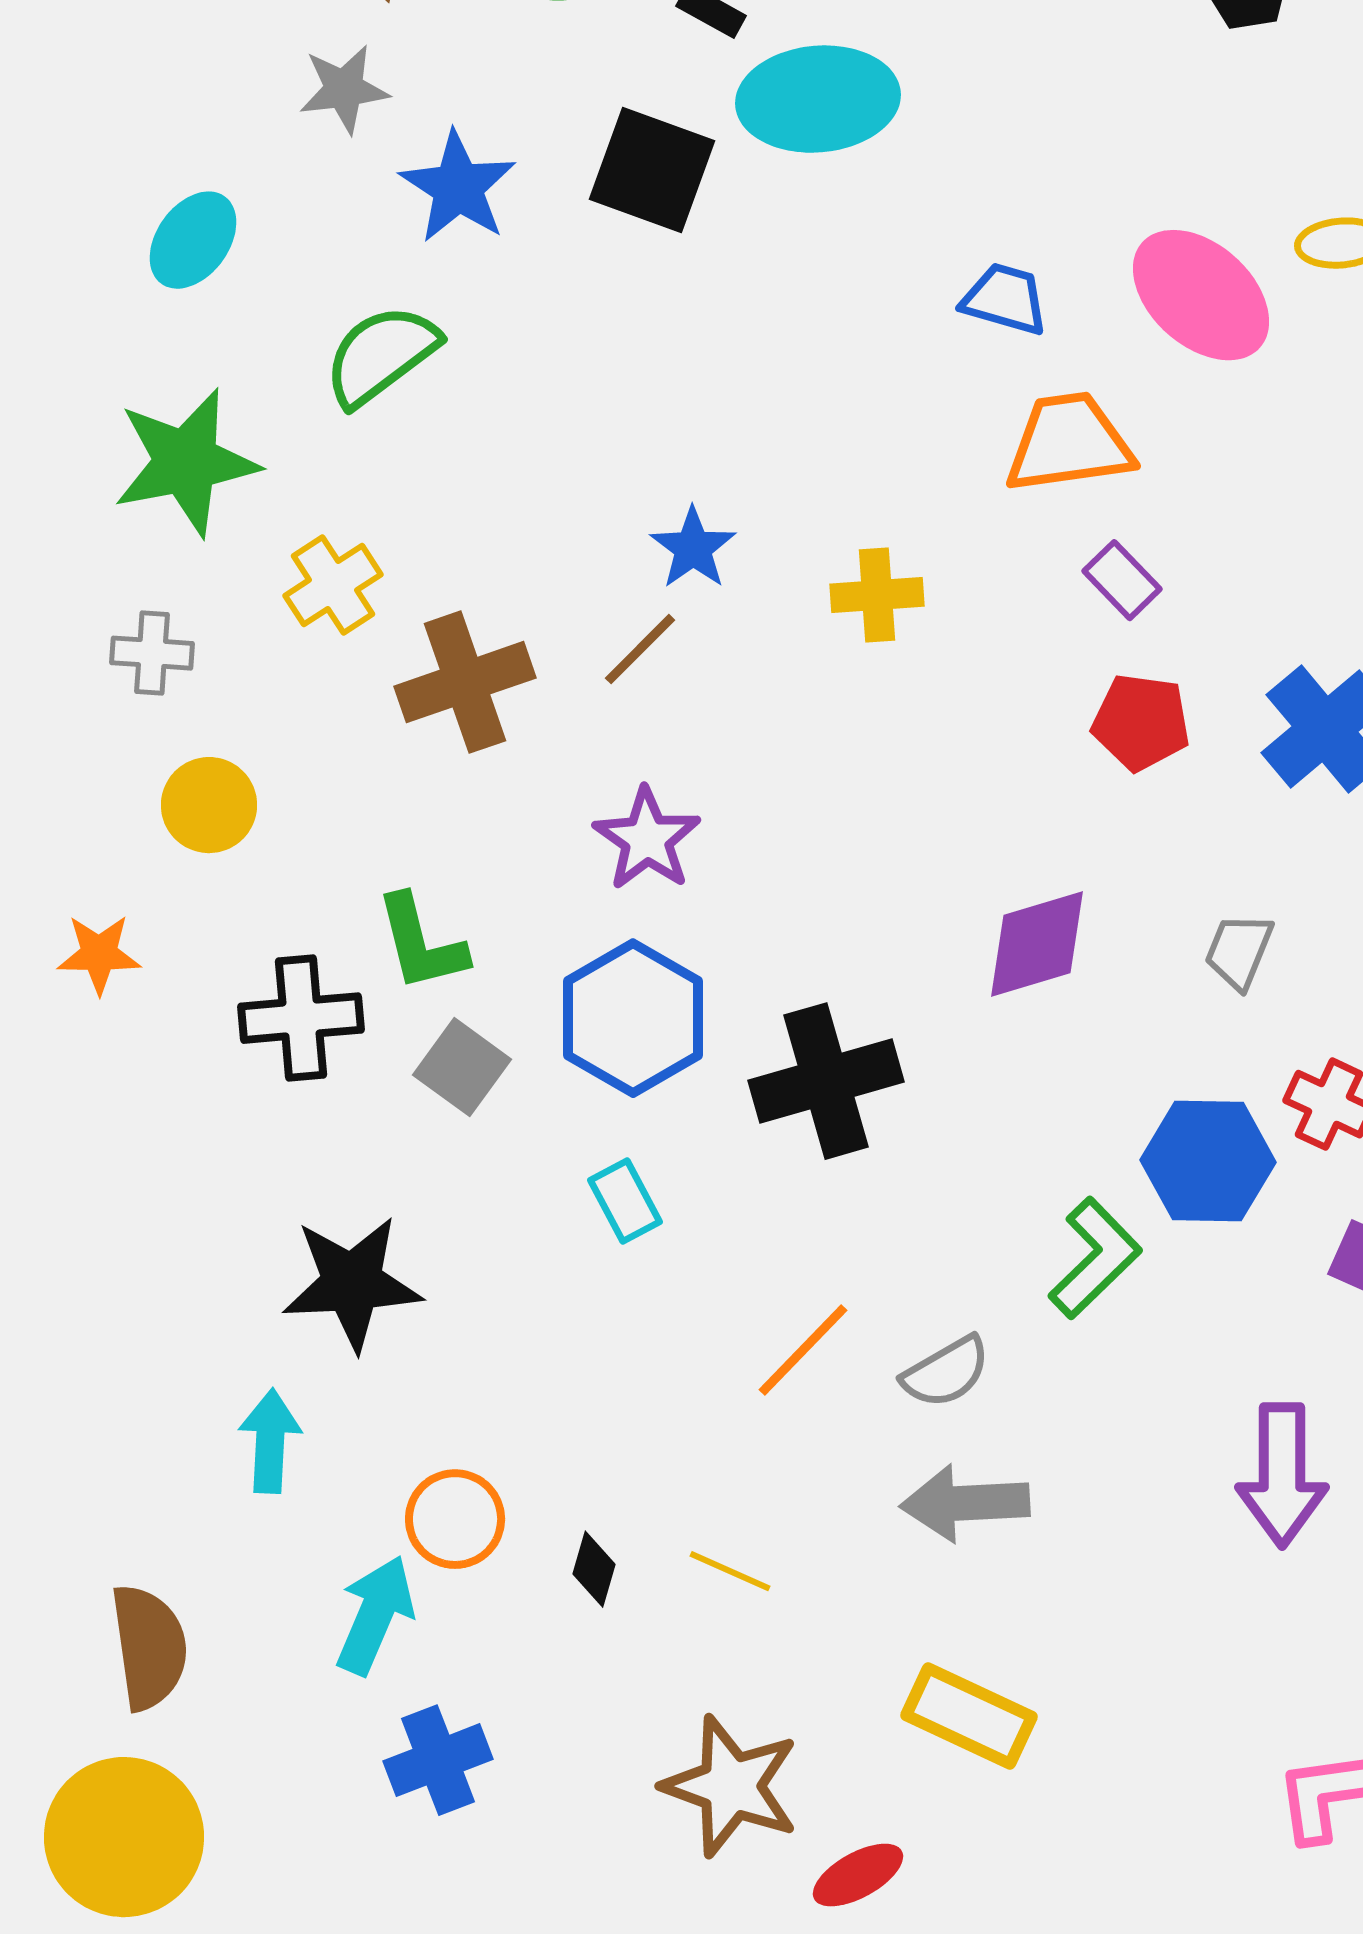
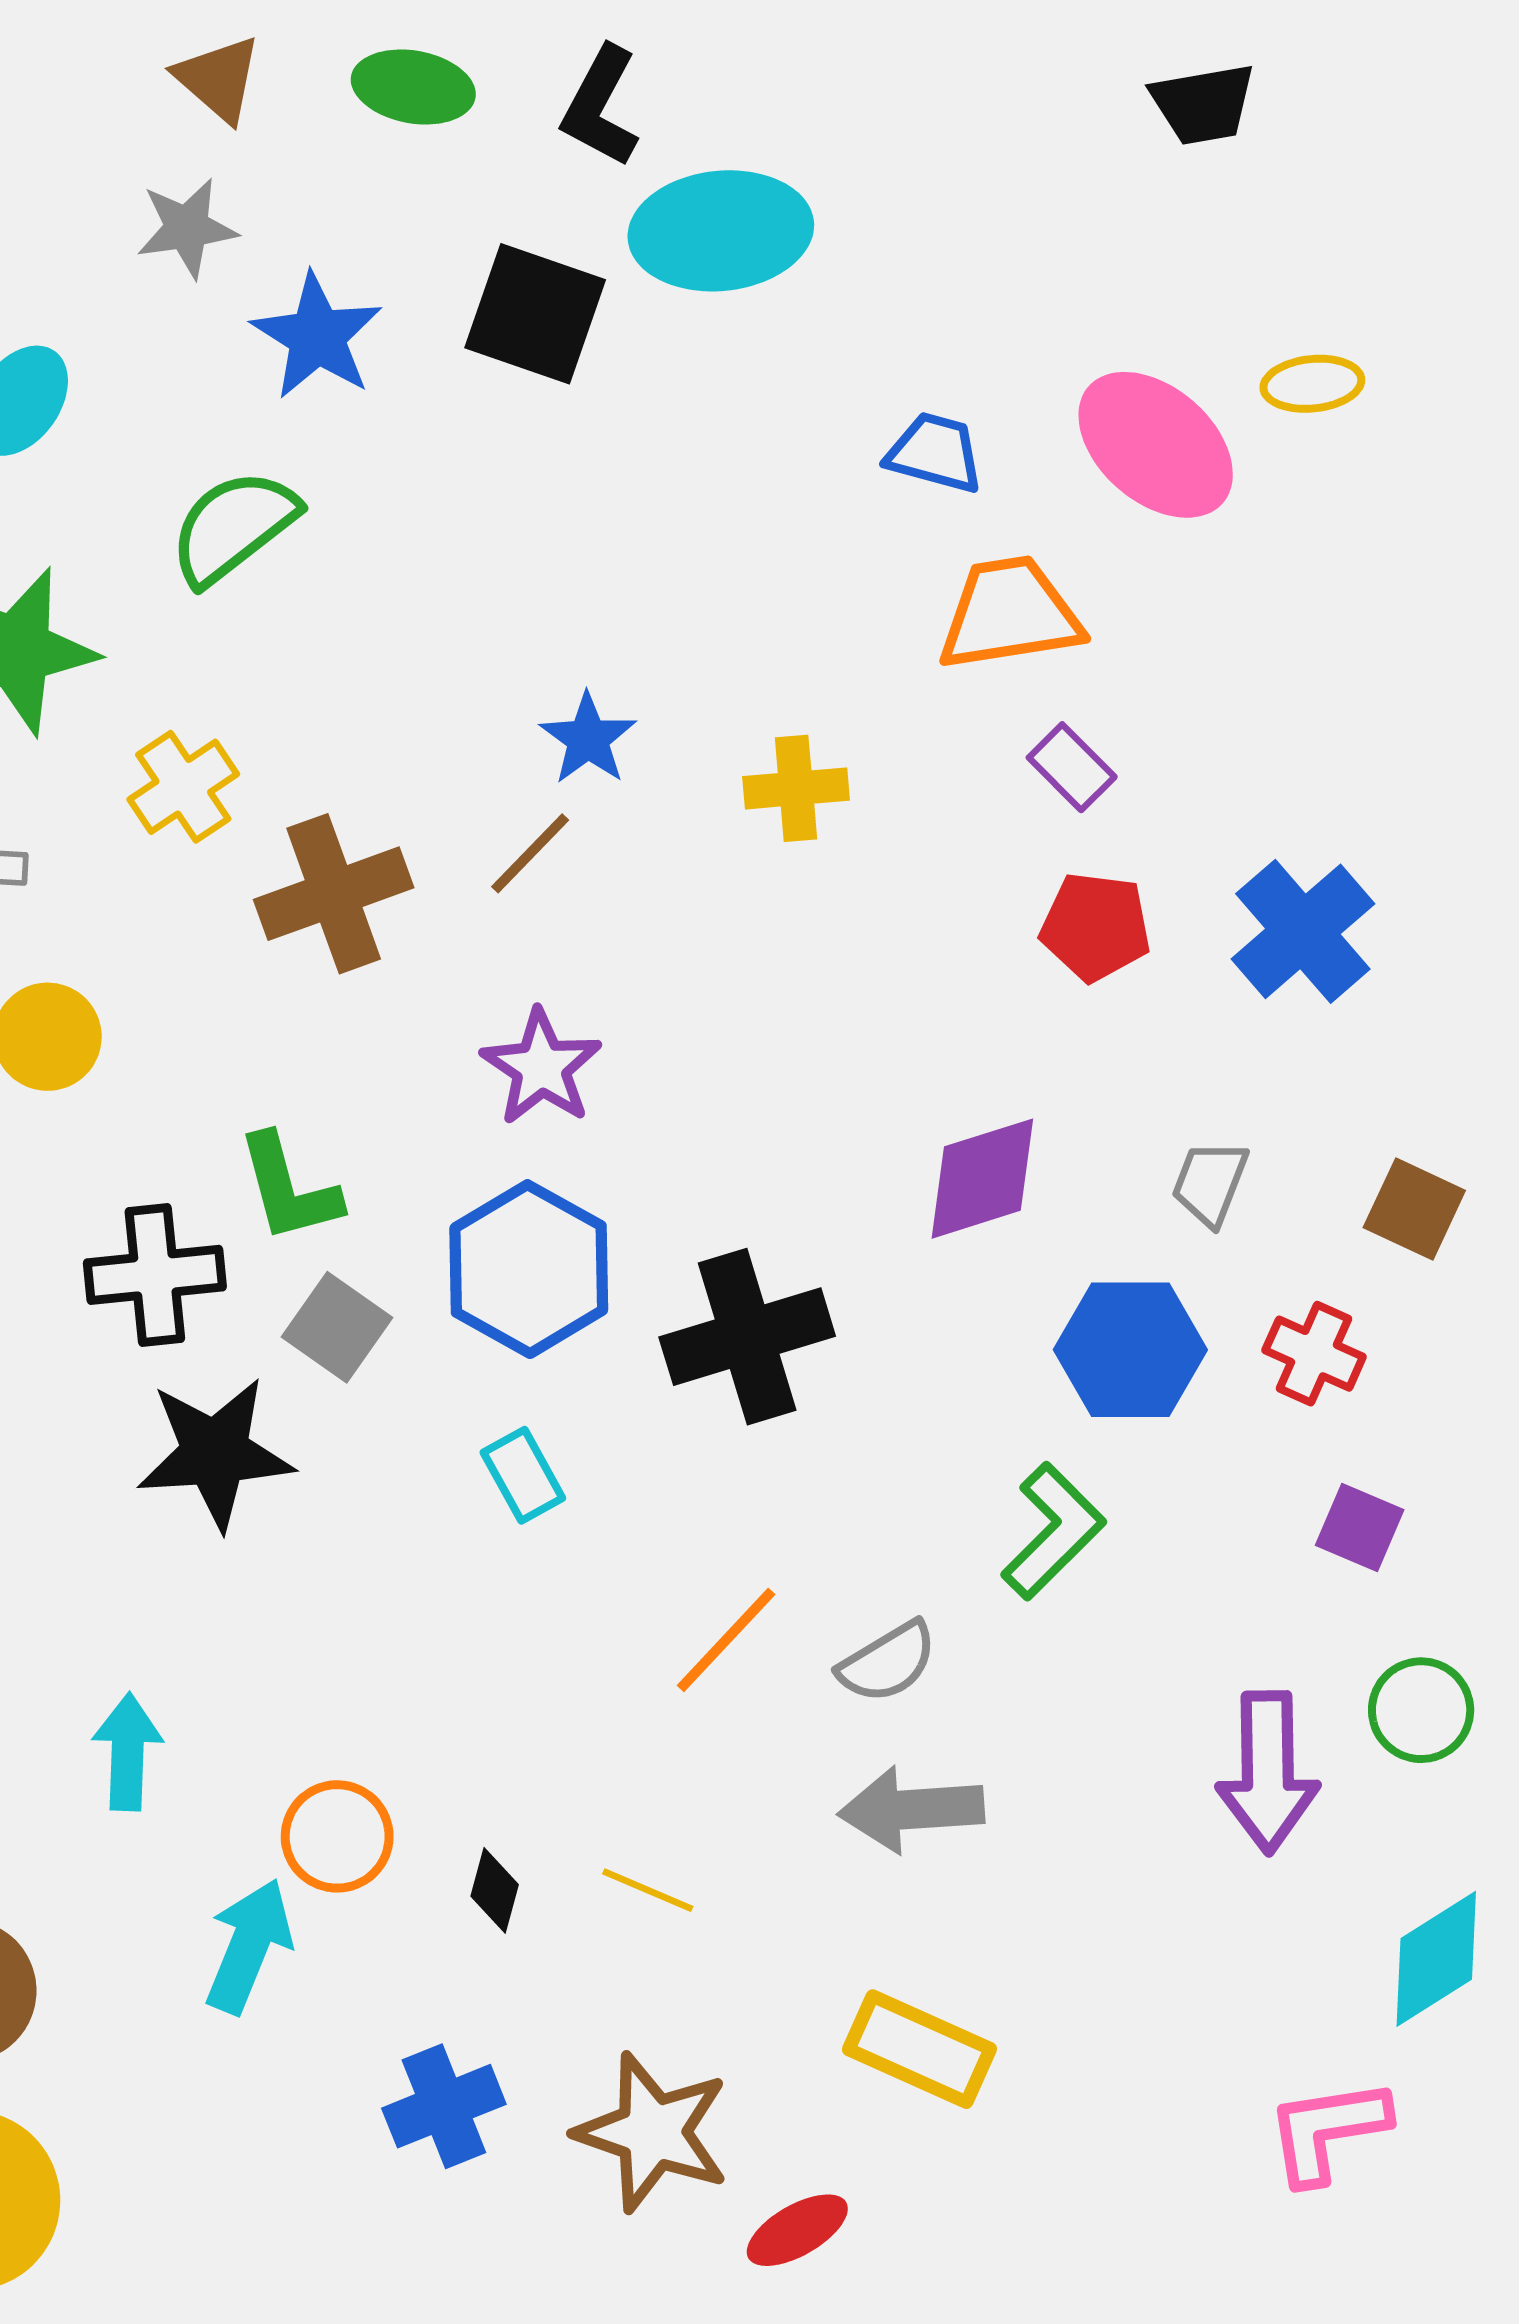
blue hexagon: (1208, 1161) -> (1130, 1350), moved
black star: (352, 1283) -> (215, 1453), moved
blue cross: (438, 1760) -> (444, 2106), moved

